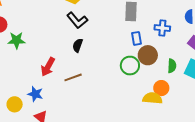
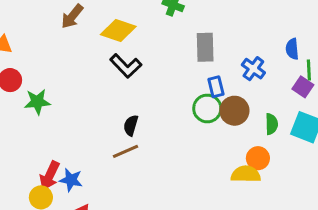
blue cross: (162, 28) -> (253, 69), turned 35
black semicircle: (78, 45) -> (131, 125), moved
green circle: (130, 66) -> (207, 108), moved
red arrow: (48, 67) -> (50, 176), moved

